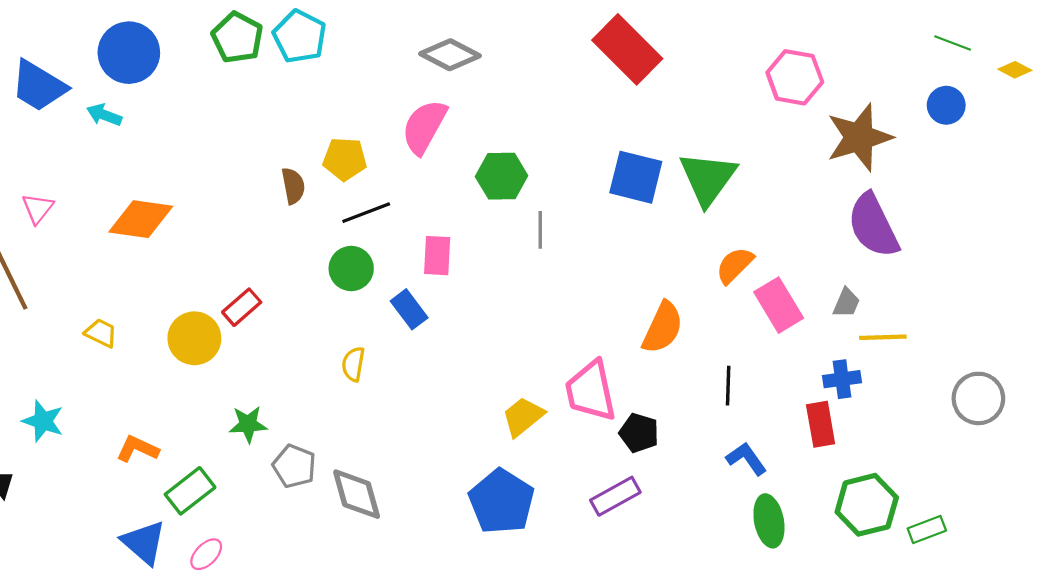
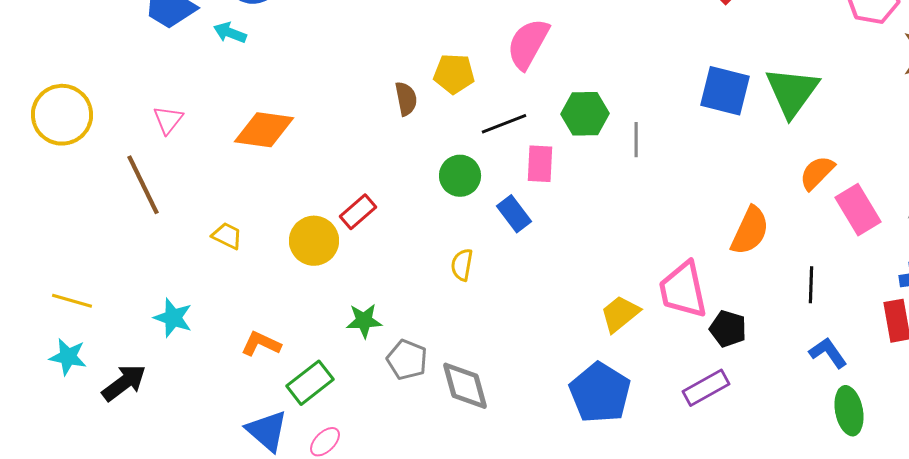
green hexagon: (502, 176) -> (585, 114), moved
black line: (366, 213) -> (504, 124), moved

